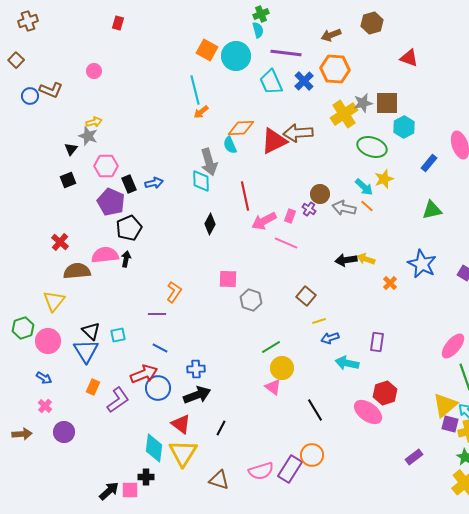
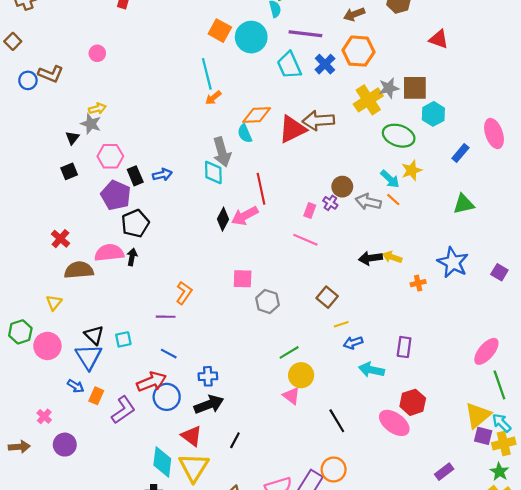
pink arrow: (264, 221) -> (245, 216), moved
orange cross: (390, 283) -> (418, 283), turned 32
yellow triangle: (54, 301) -> (54, 303), size x0.7
blue arrow: (44, 378) -> (76, 386), moved

